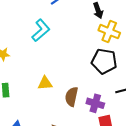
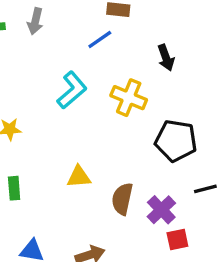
yellow cross: (109, 32) -> (129, 98), moved
purple cross: (95, 103) -> (161, 210), turned 30

